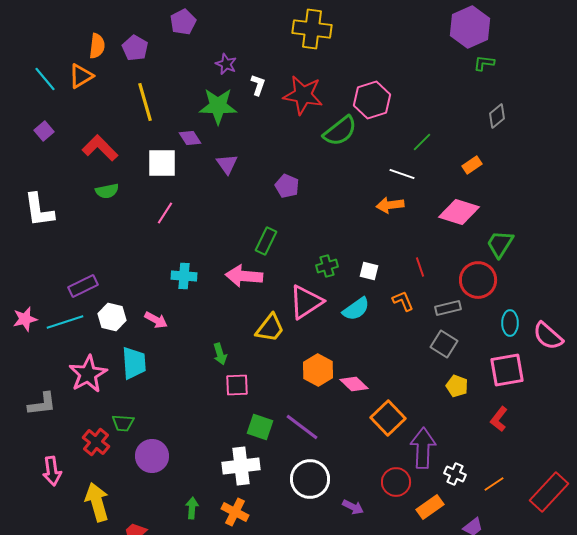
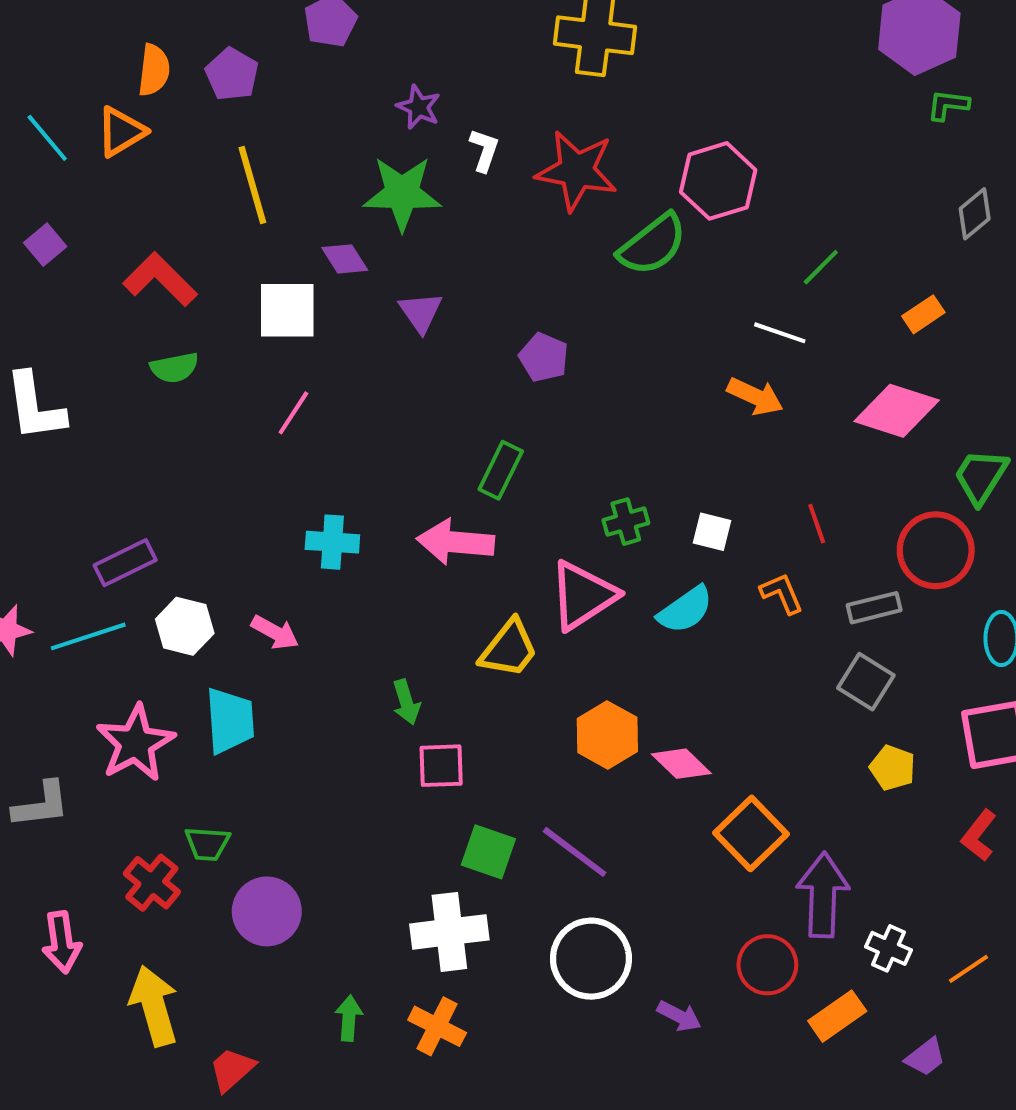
orange arrow: (390, 205) -> (755, 396), turned -148

